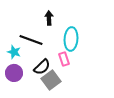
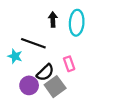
cyan ellipse: (71, 39) -> (77, 23), moved
purple circle: (14, 73) -> (29, 85), moved

